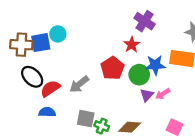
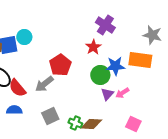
red pentagon: (112, 68) -> (60, 65), moved
red semicircle: (50, 89) -> (17, 88), turned -96
gray square: (86, 119) -> (50, 116), turned -36
green cross: (102, 126) -> (75, 123), moved

